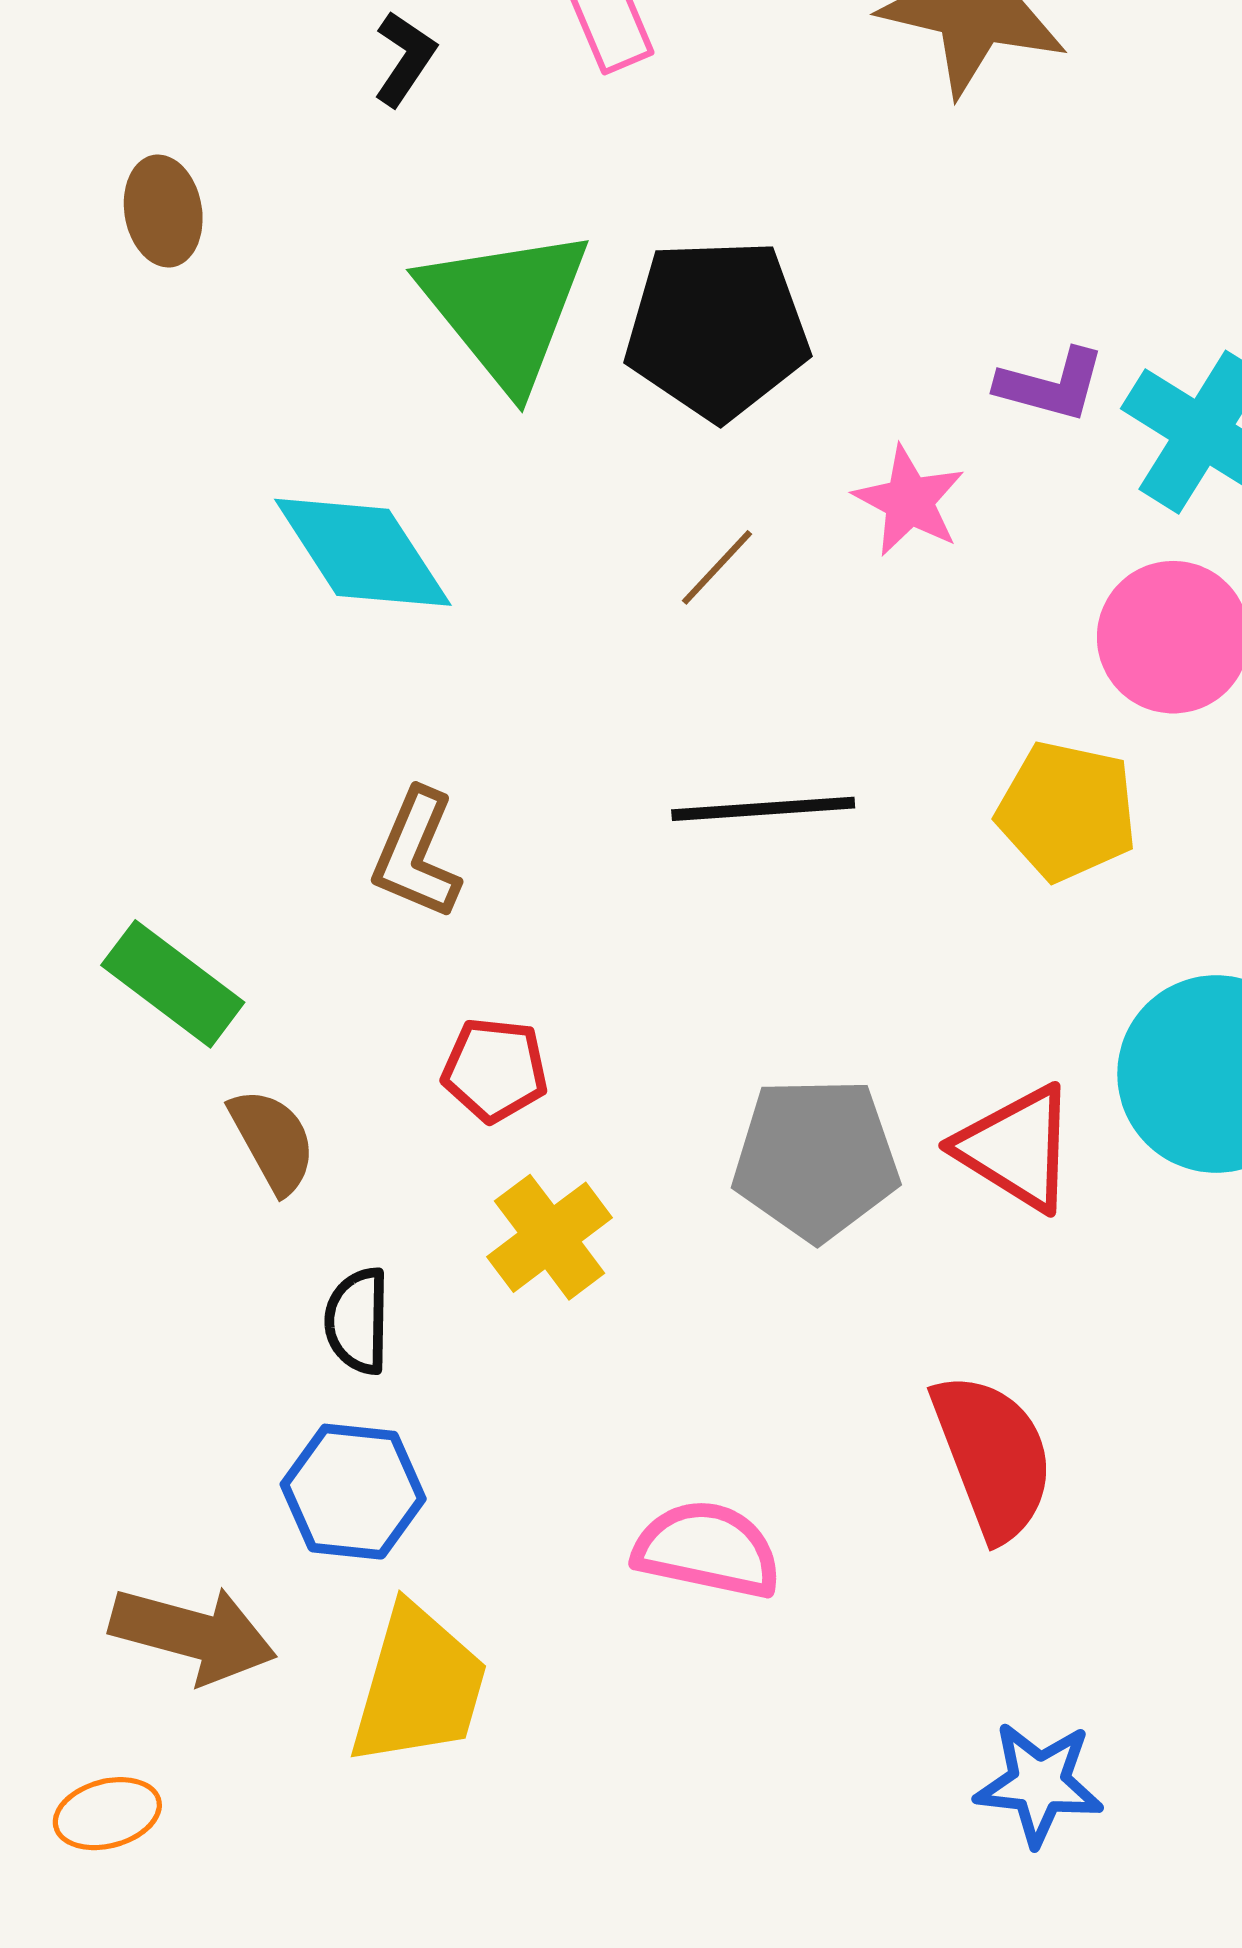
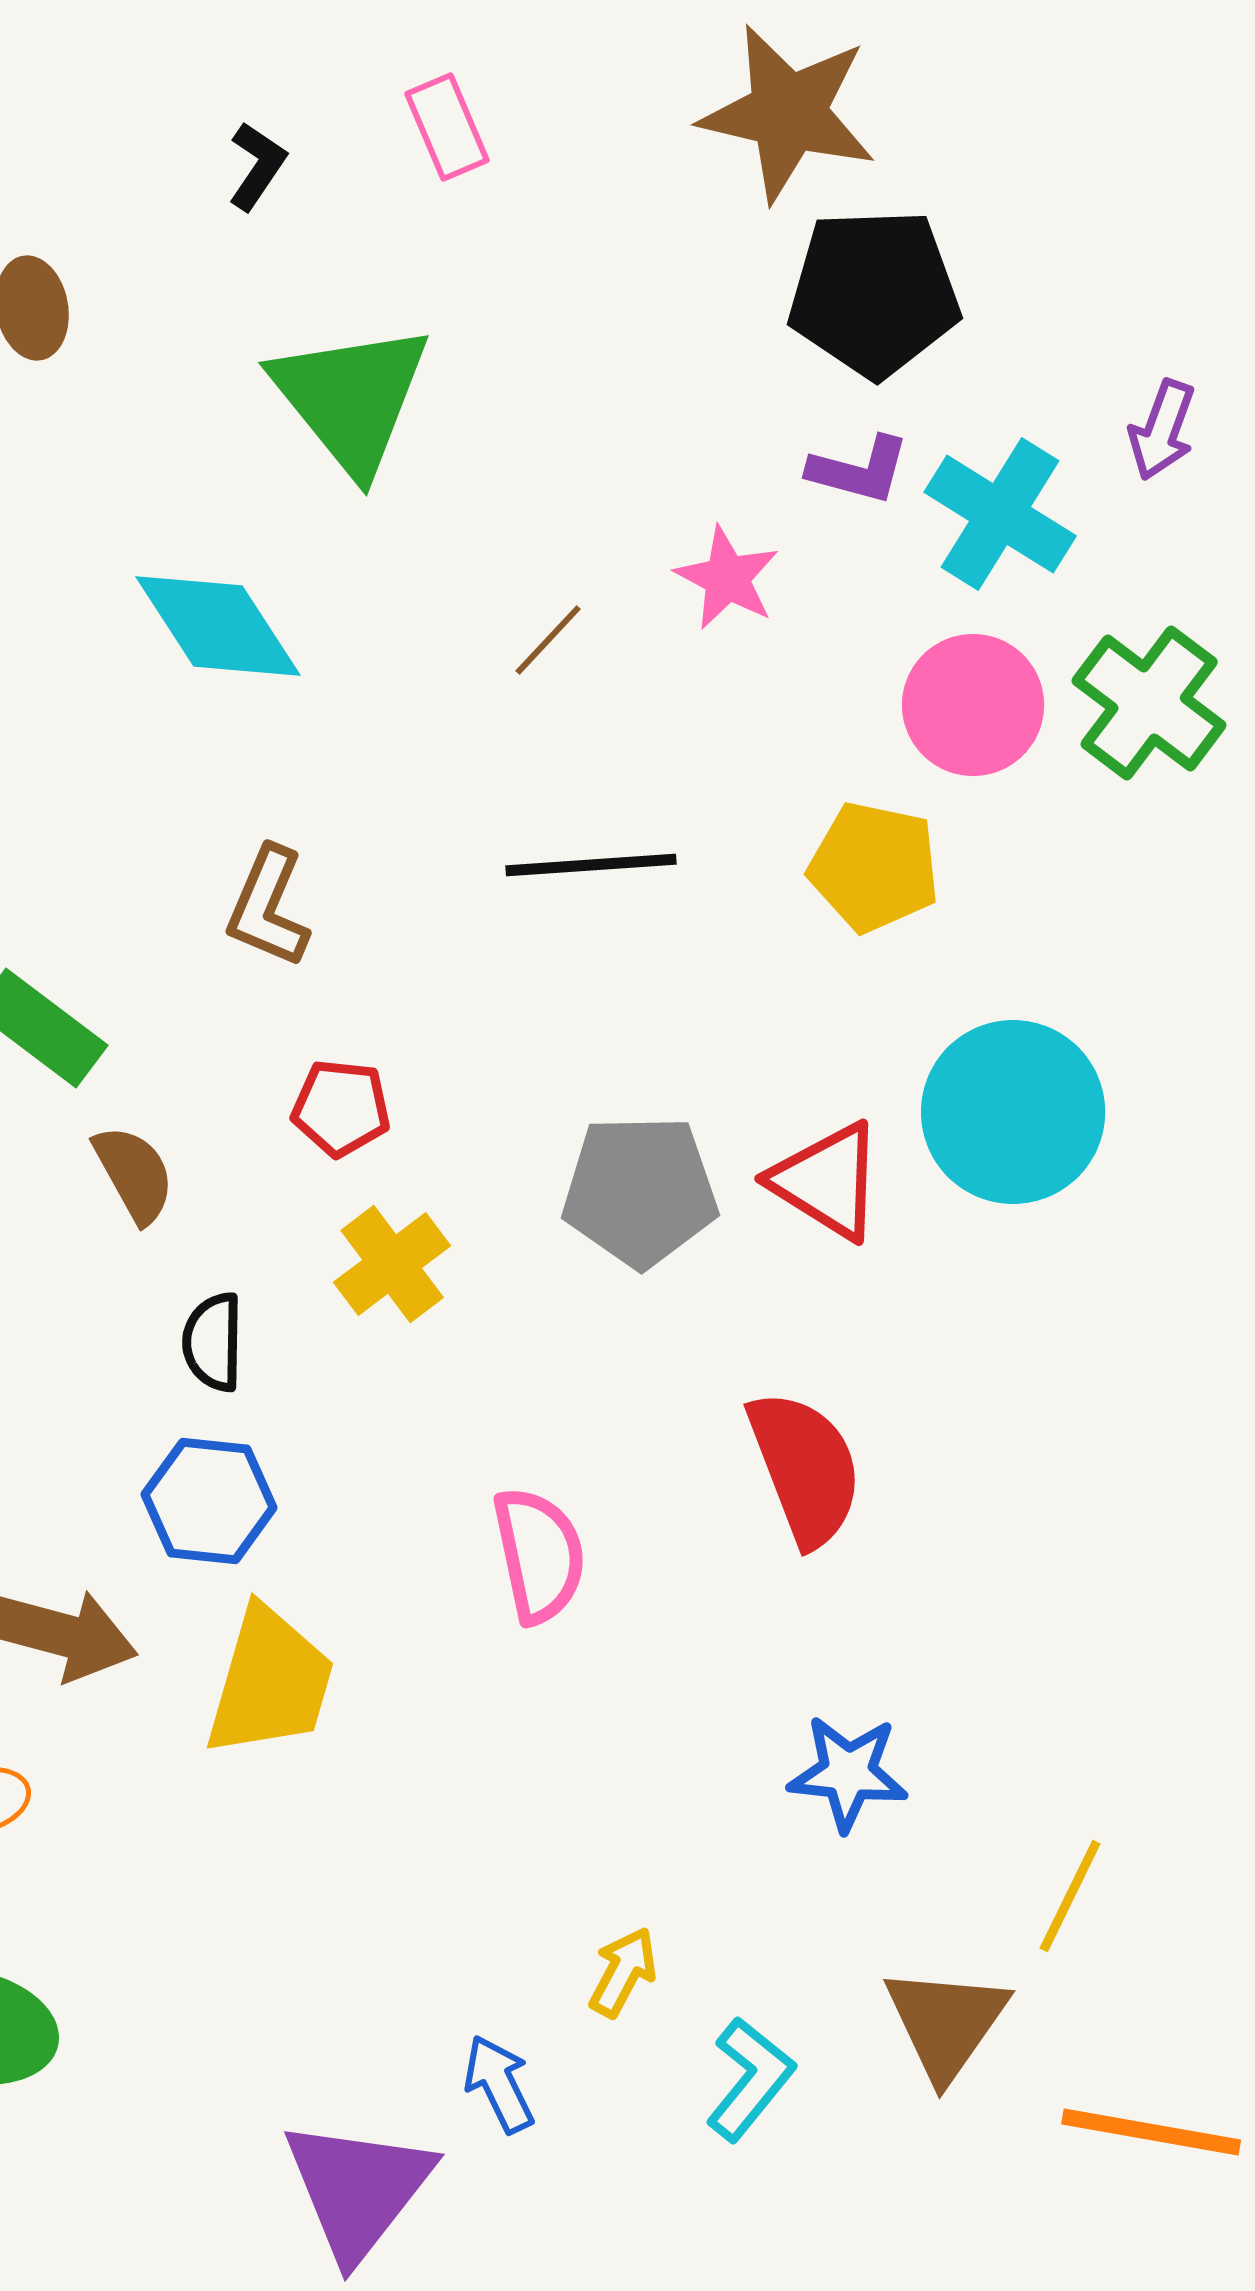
black pentagon: (717, 329) -> (874, 293), moved
pink semicircle: (707, 1550) -> (539, 1555), turned 66

